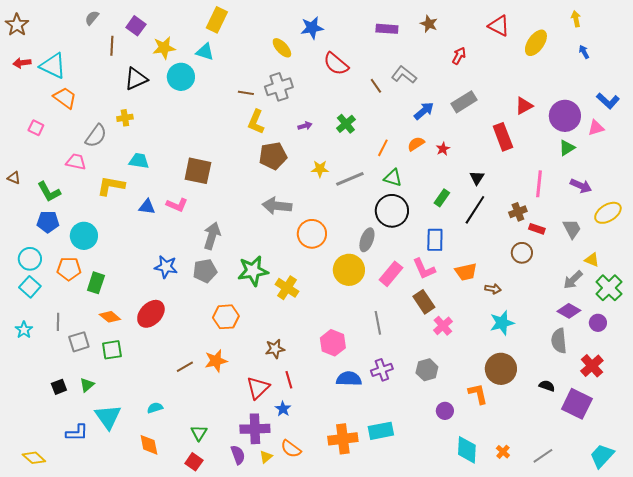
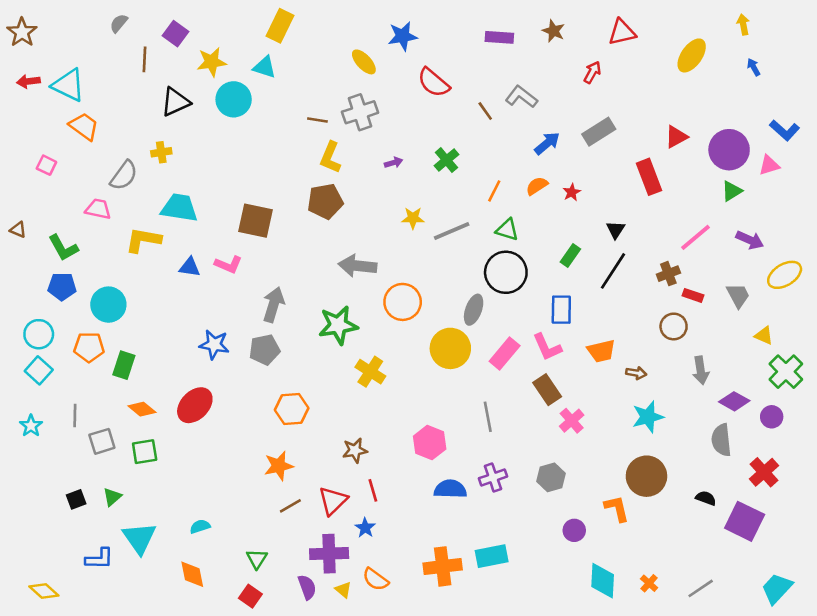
red triangle: (499, 26) -> (622, 32), moved, turned -40
brown pentagon: (273, 156) -> (325, 201), moved
cyan trapezoid: (139, 161) -> (179, 208), size x1.4
pink line: (539, 184) -> (696, 237), turned 44
green star: (253, 271) -> (338, 325), moved
gray arrow: (573, 280) -> (701, 370), moved, turned -55
brown line: (185, 367) -> (290, 506), moved
yellow triangle: (266, 457) -> (343, 590), turned -40

